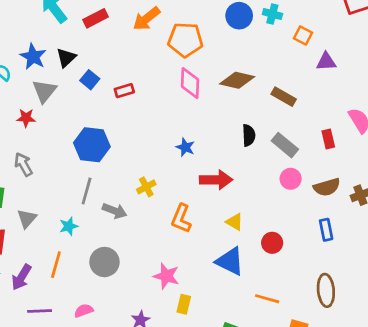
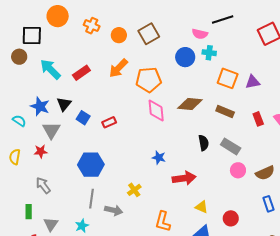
orange square: (303, 35) -> (228, 78), moved, size x1.5
red rectangle: (328, 139) -> (258, 119), moved
orange L-shape: (181, 218) -> (163, 221), moved

